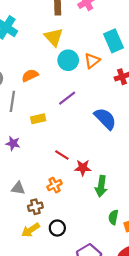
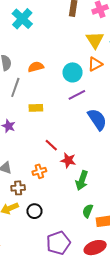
yellow triangle: (54, 37) -> (95, 40), moved
cyan circle: (68, 60) -> (73, 72), moved
purple line: (67, 98) -> (77, 95), moved

